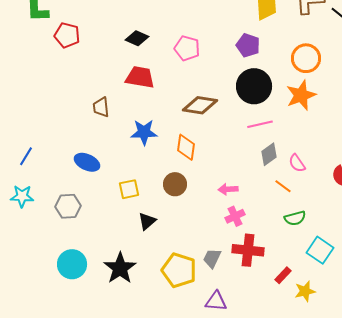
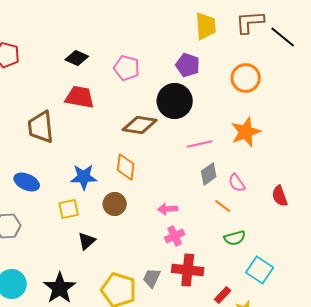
black circle: (254, 86) -> (175, 101), moved
orange star: (301, 95) -> (246, 132), moved
brown trapezoid: (101, 107) -> (41, 127), size x1.6
blue star: (144, 132) -> (84, 177), moved

